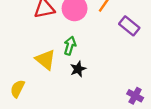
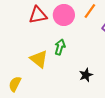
black star: (78, 69) -> (86, 75), moved

